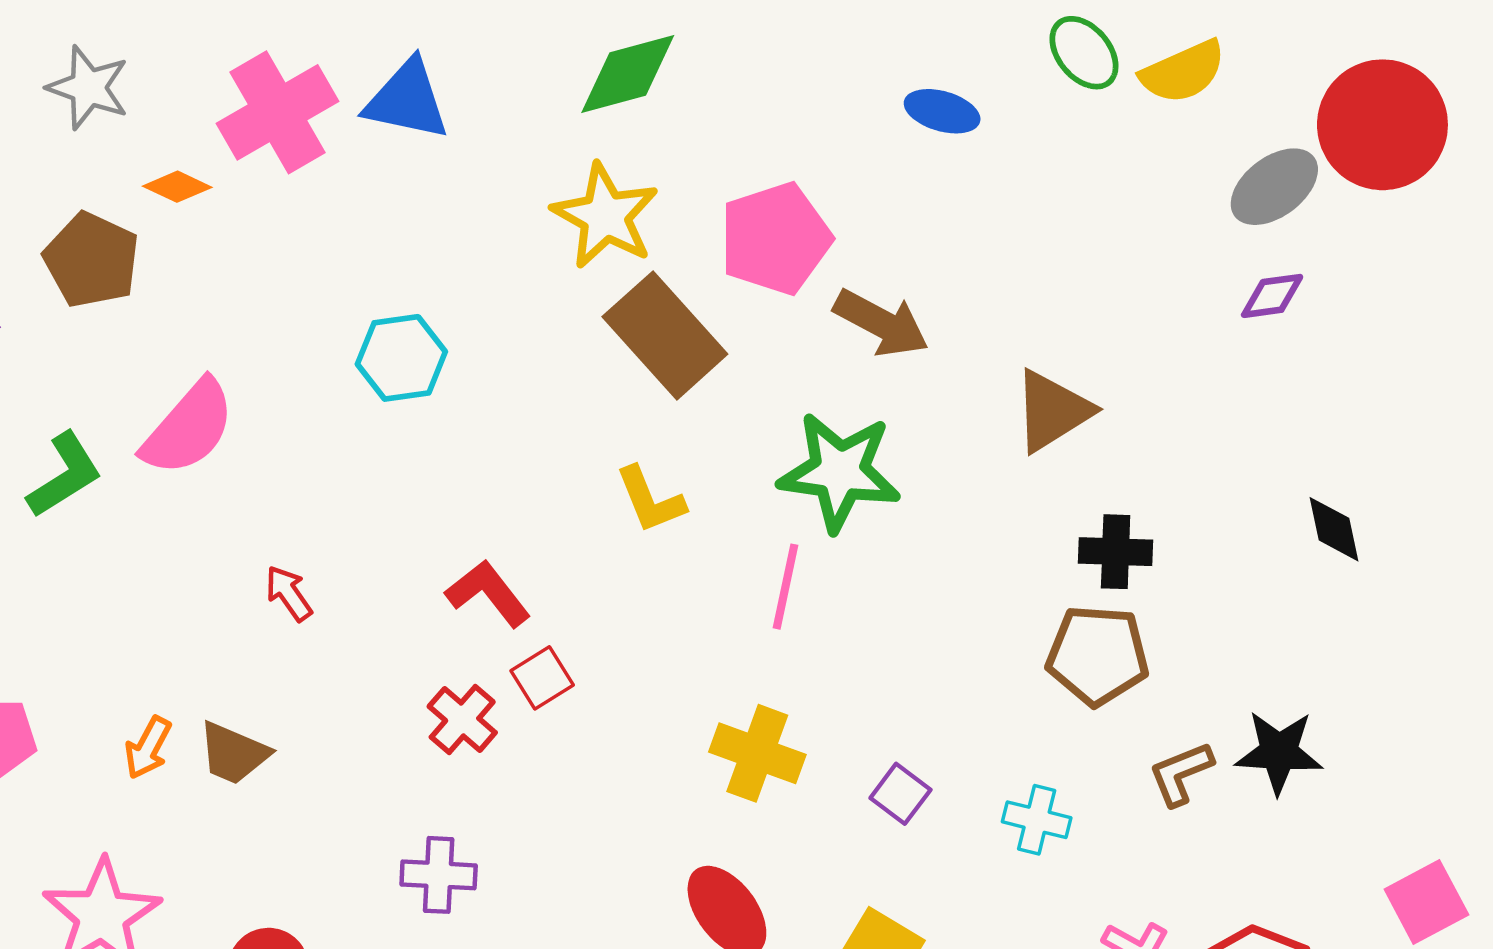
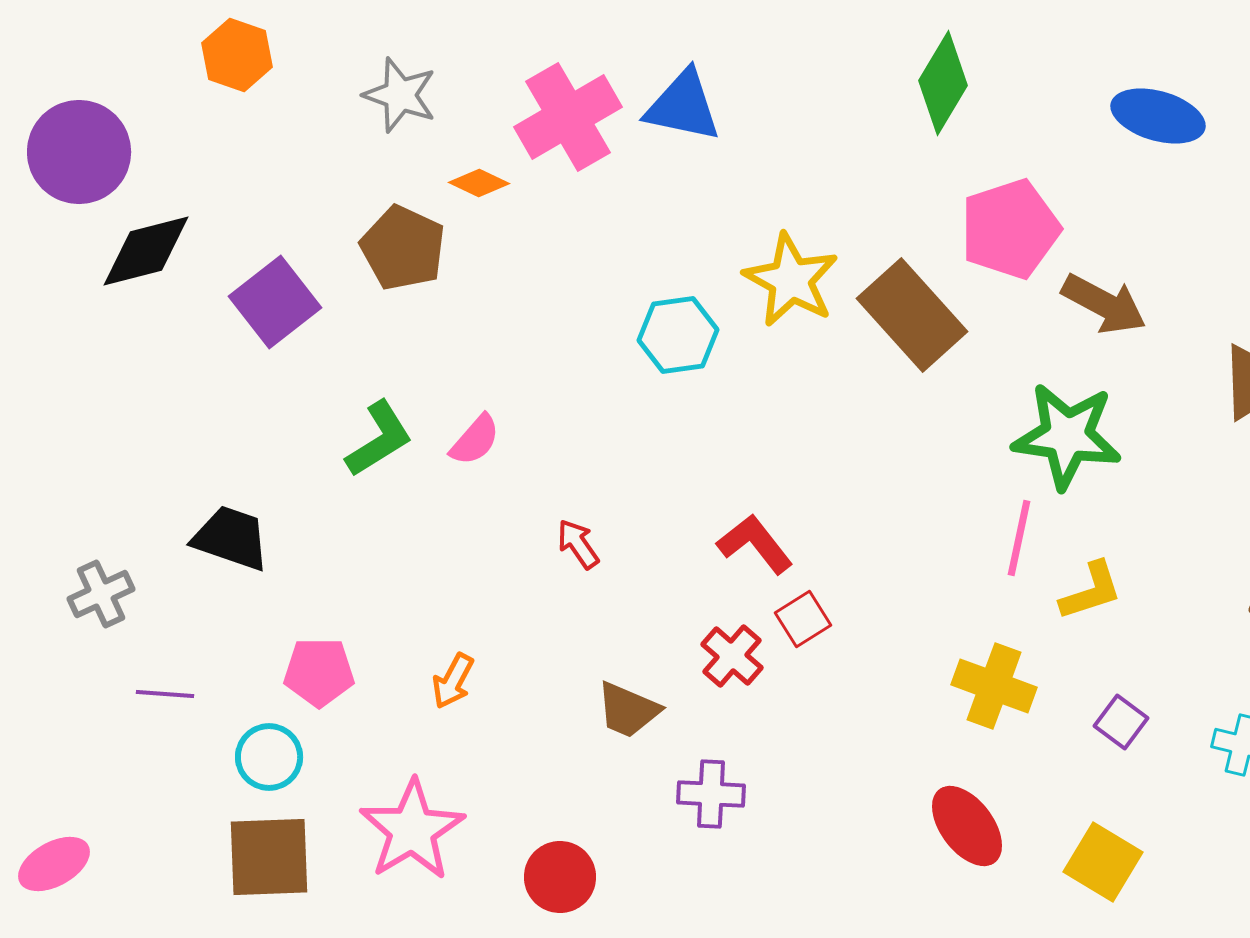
green diamond: (628, 74) -> (943, 83), moved, turned -44
blue ellipse: (942, 111) -> (1158, 116), size x1.4
yellow star: (605, 216) -> (791, 280), moved
pink semicircle: (189, 428) -> (475, 440), moved, size x0.6
yellow L-shape: (650, 500) -> (1091, 591), moved, turned -86
brown trapezoid: (234, 753) -> (628, 710), moved

